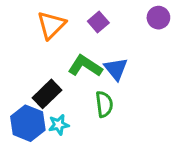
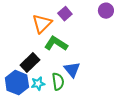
orange triangle: (51, 25) -> (42, 24), moved
blue triangle: (116, 69) -> (72, 70), moved
green semicircle: (104, 104) -> (58, 82), moved

